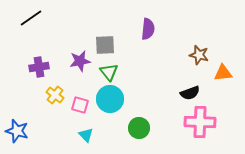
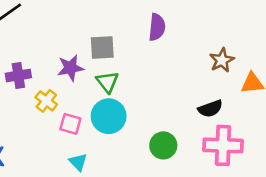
brown star: (199, 55) -> (222, 60), turned 30
yellow cross: (55, 95) -> (46, 101), moved
green circle: (139, 128) -> (163, 145), moved

